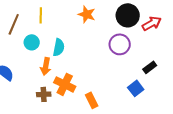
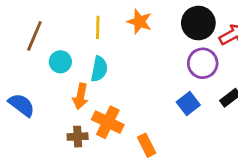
yellow line: (41, 15) -> (98, 27), moved
purple circle: (120, 44) -> (203, 63), moved
blue square: (136, 88) -> (188, 103), moved

